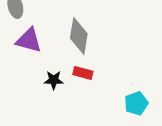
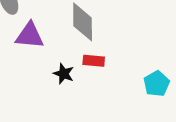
black star: (54, 80) -> (64, 74), turned 30

